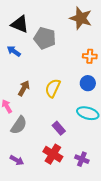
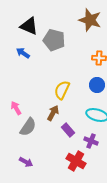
brown arrow: (24, 88) -> (53, 113), moved
red cross: (53, 154) -> (76, 161), moved
purple cross: (82, 159) -> (91, 141), moved

